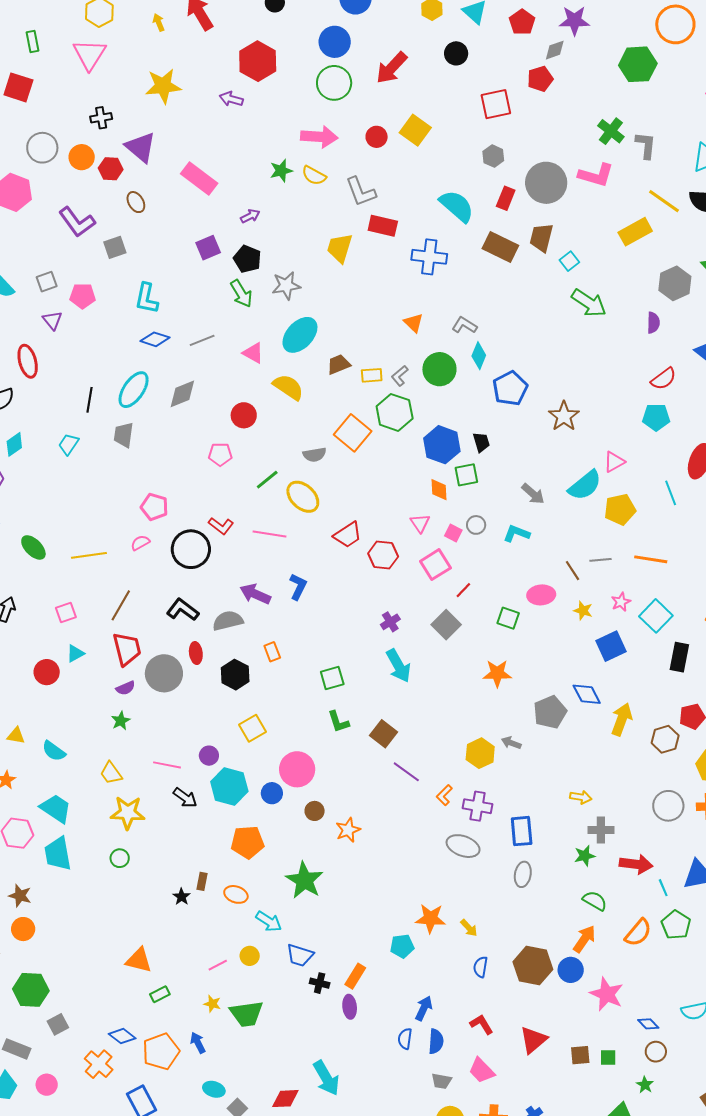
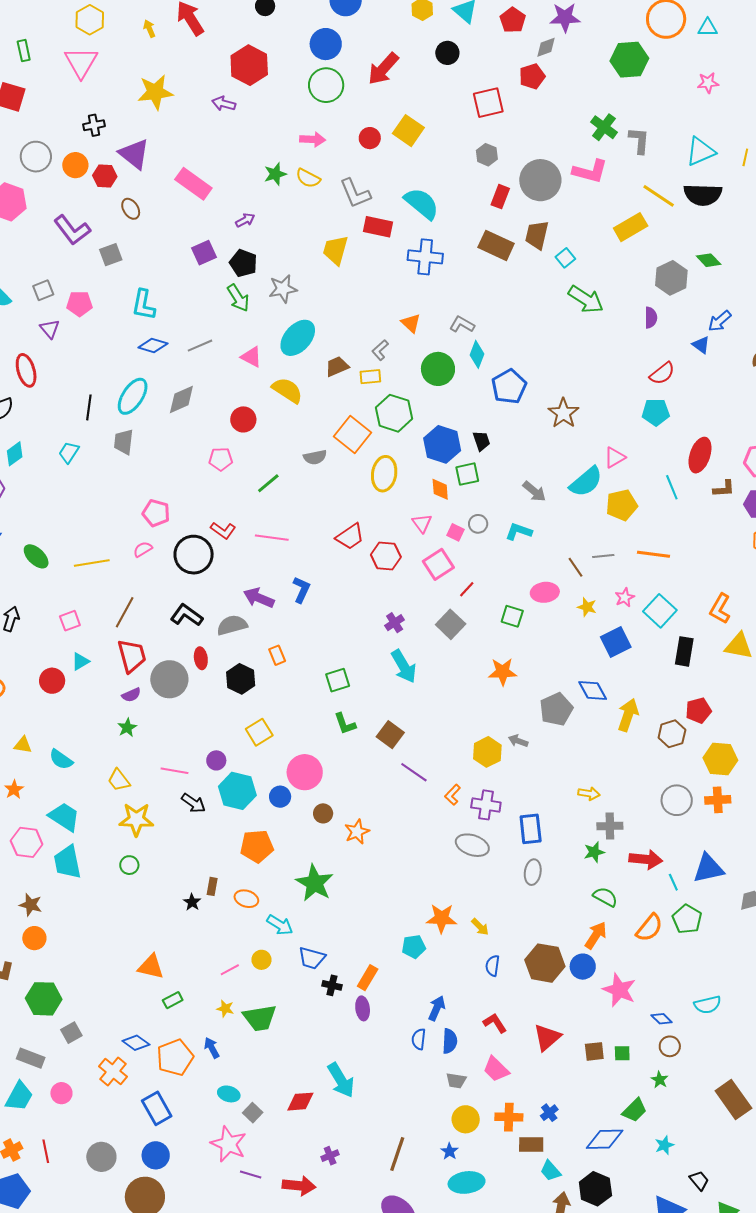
pink arrow: (319, 137) -> (313, 139), size x0.7
cyan semicircle: (457, 206) -> (422, 204), moved
gray L-shape: (400, 376) -> (380, 350), moved
yellow ellipse: (303, 497) -> (384, 474), moved, turned 56

